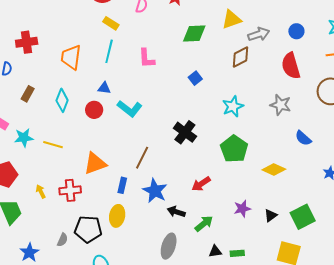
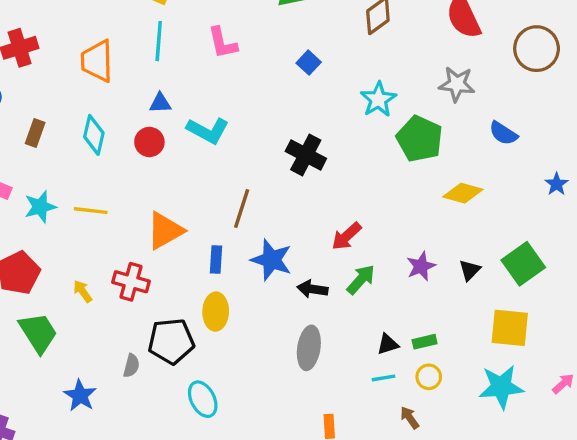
green pentagon: (234, 149) -> (420, 139), moved
red cross: (70, 190) -> (131, 282), turned 30
green arrow: (204, 224) -> (361, 279), moved

